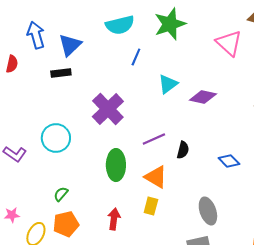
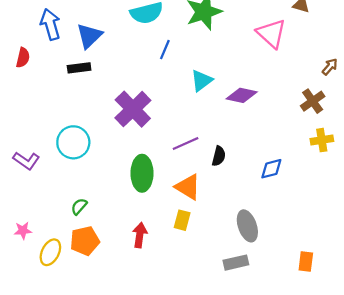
blue diamond: (229, 161) -> (271, 169), turned -60

